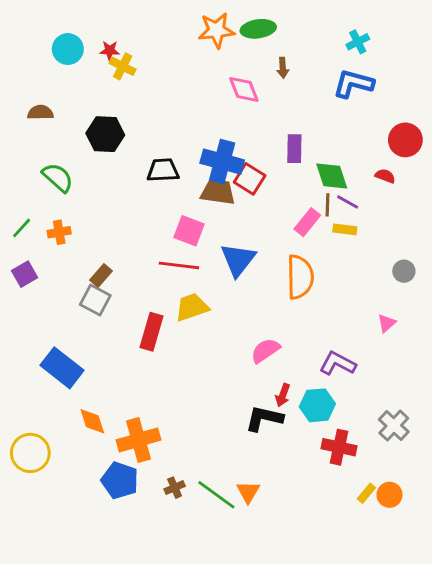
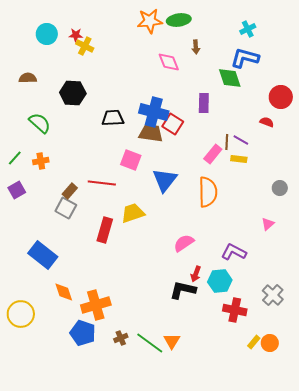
green diamond: (332, 176) -> (230, 78), moved
red line: (179, 265) -> (102, 183), moved

